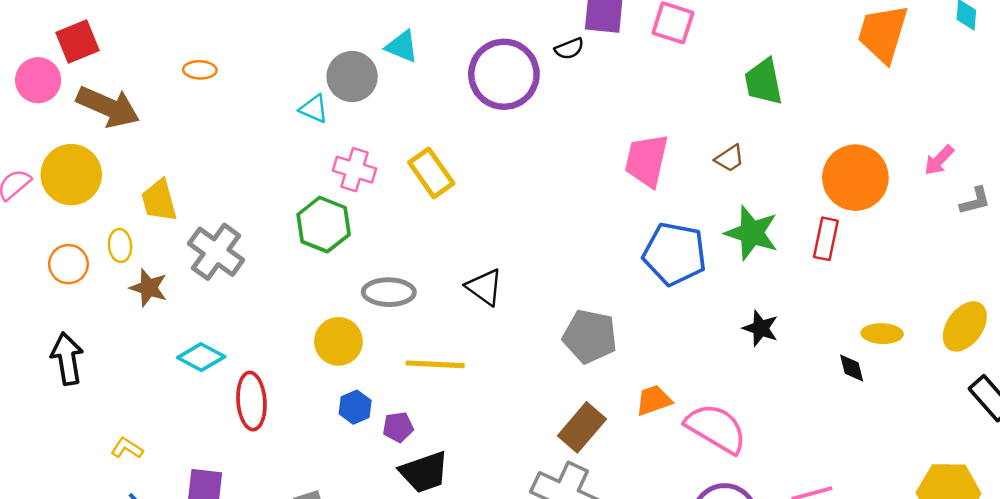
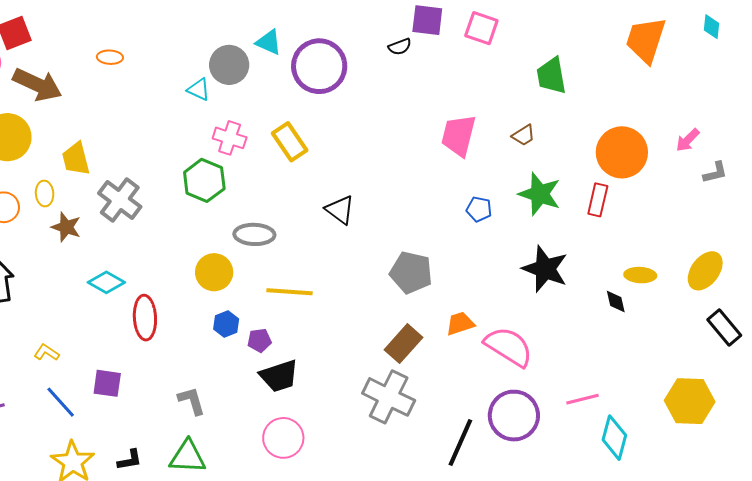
purple circle: (504, 74) -> (319, 66), moved
blue pentagon: (675, 254) -> (479, 209), size x0.5
black triangle: (484, 287) -> (340, 210), moved
black star: (761, 328) -> (545, 269), size x1.6

